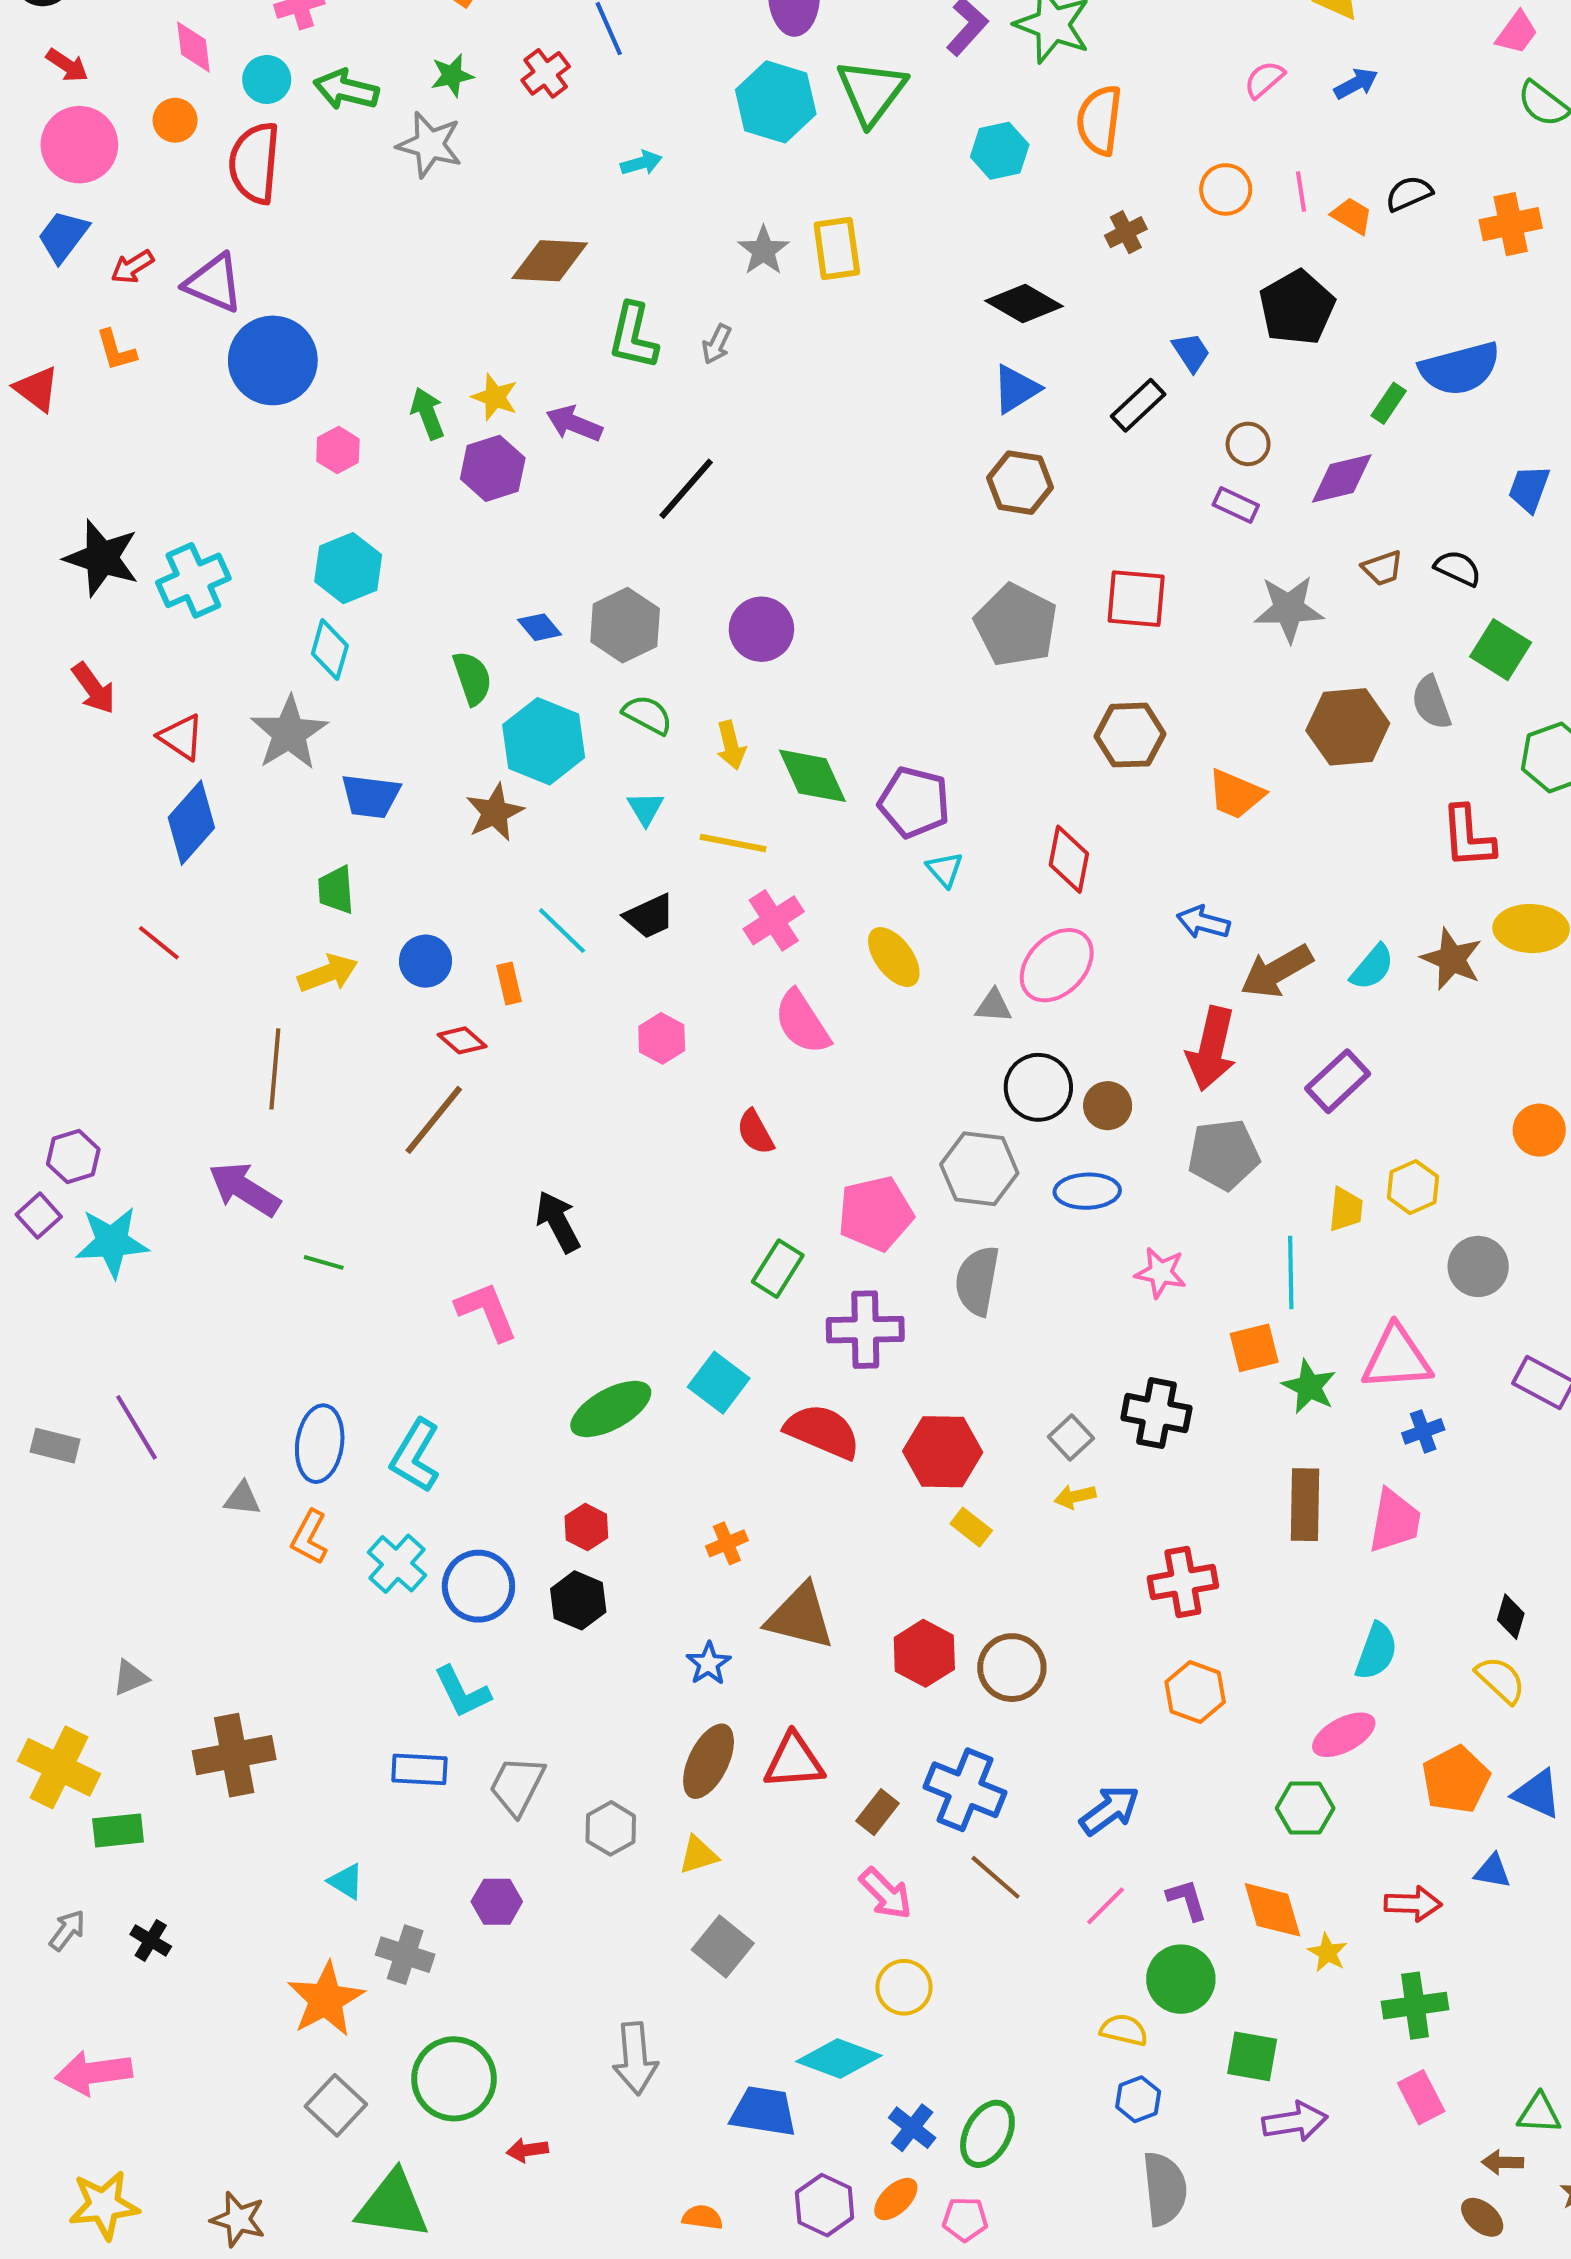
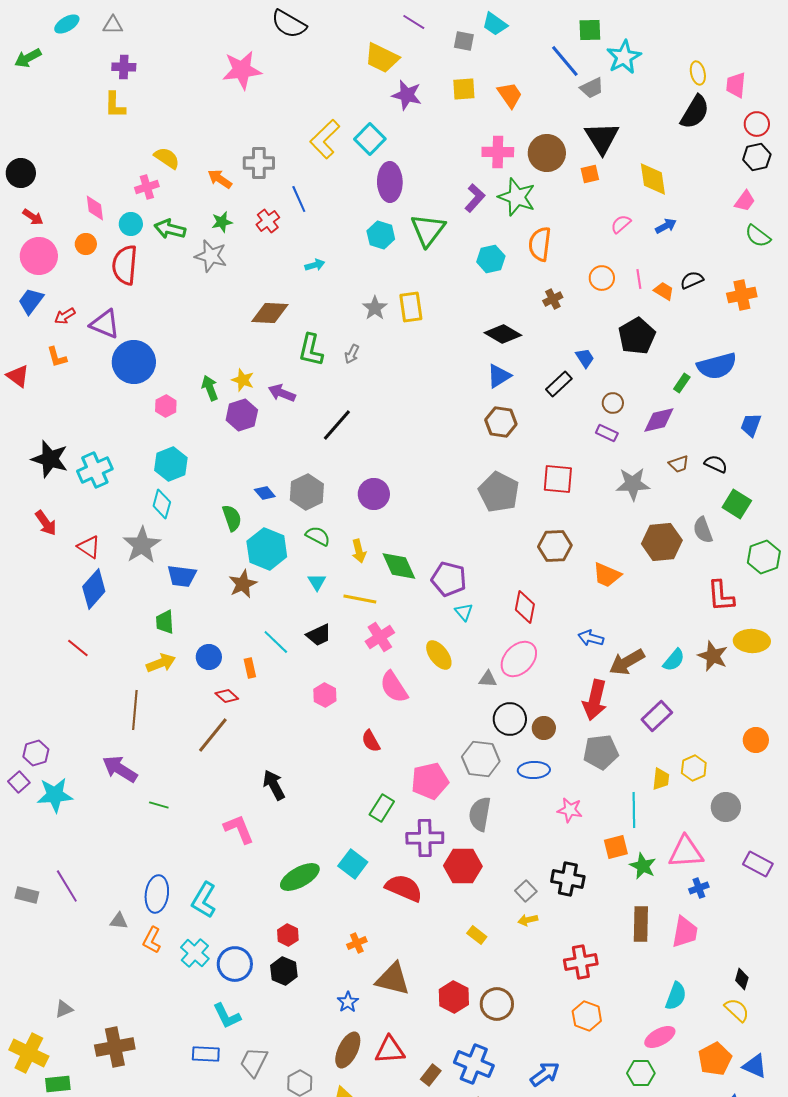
cyan hexagon: (776, 102) -> (381, 235), size x0.7
red hexagon: (943, 1452) -> (463, 866), moved

